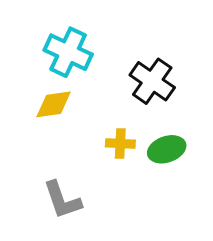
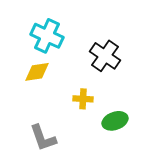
green ellipse: (167, 149) -> (115, 121), moved

